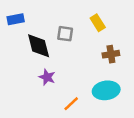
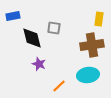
yellow rectangle: (98, 23) -> (99, 19), moved, turned 40
brown cross: (111, 54) -> (92, 45), size x1.6

